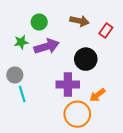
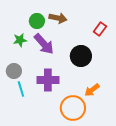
brown arrow: (79, 21) -> (58, 18), moved
purple arrow: (47, 46) -> (44, 44), turned 65
purple cross: (68, 85) -> (48, 80), moved

